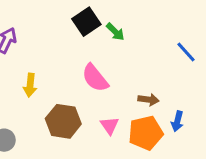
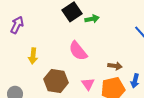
green arrow: (115, 32) -> (92, 19), turned -56

